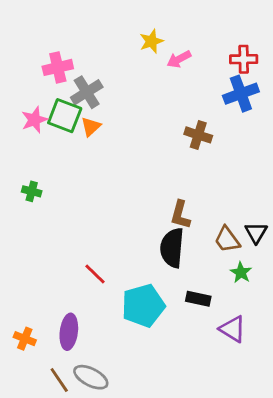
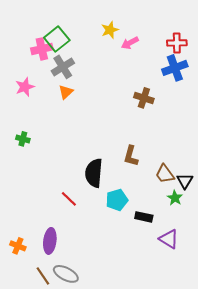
green square: (65, 116) -> (57, 39), moved, turned 30
black triangle: (256, 233) -> (185, 181), moved
black semicircle: (172, 248) -> (94, 173), moved
cyan pentagon: (143, 306) -> (117, 200), moved, size x0.7

